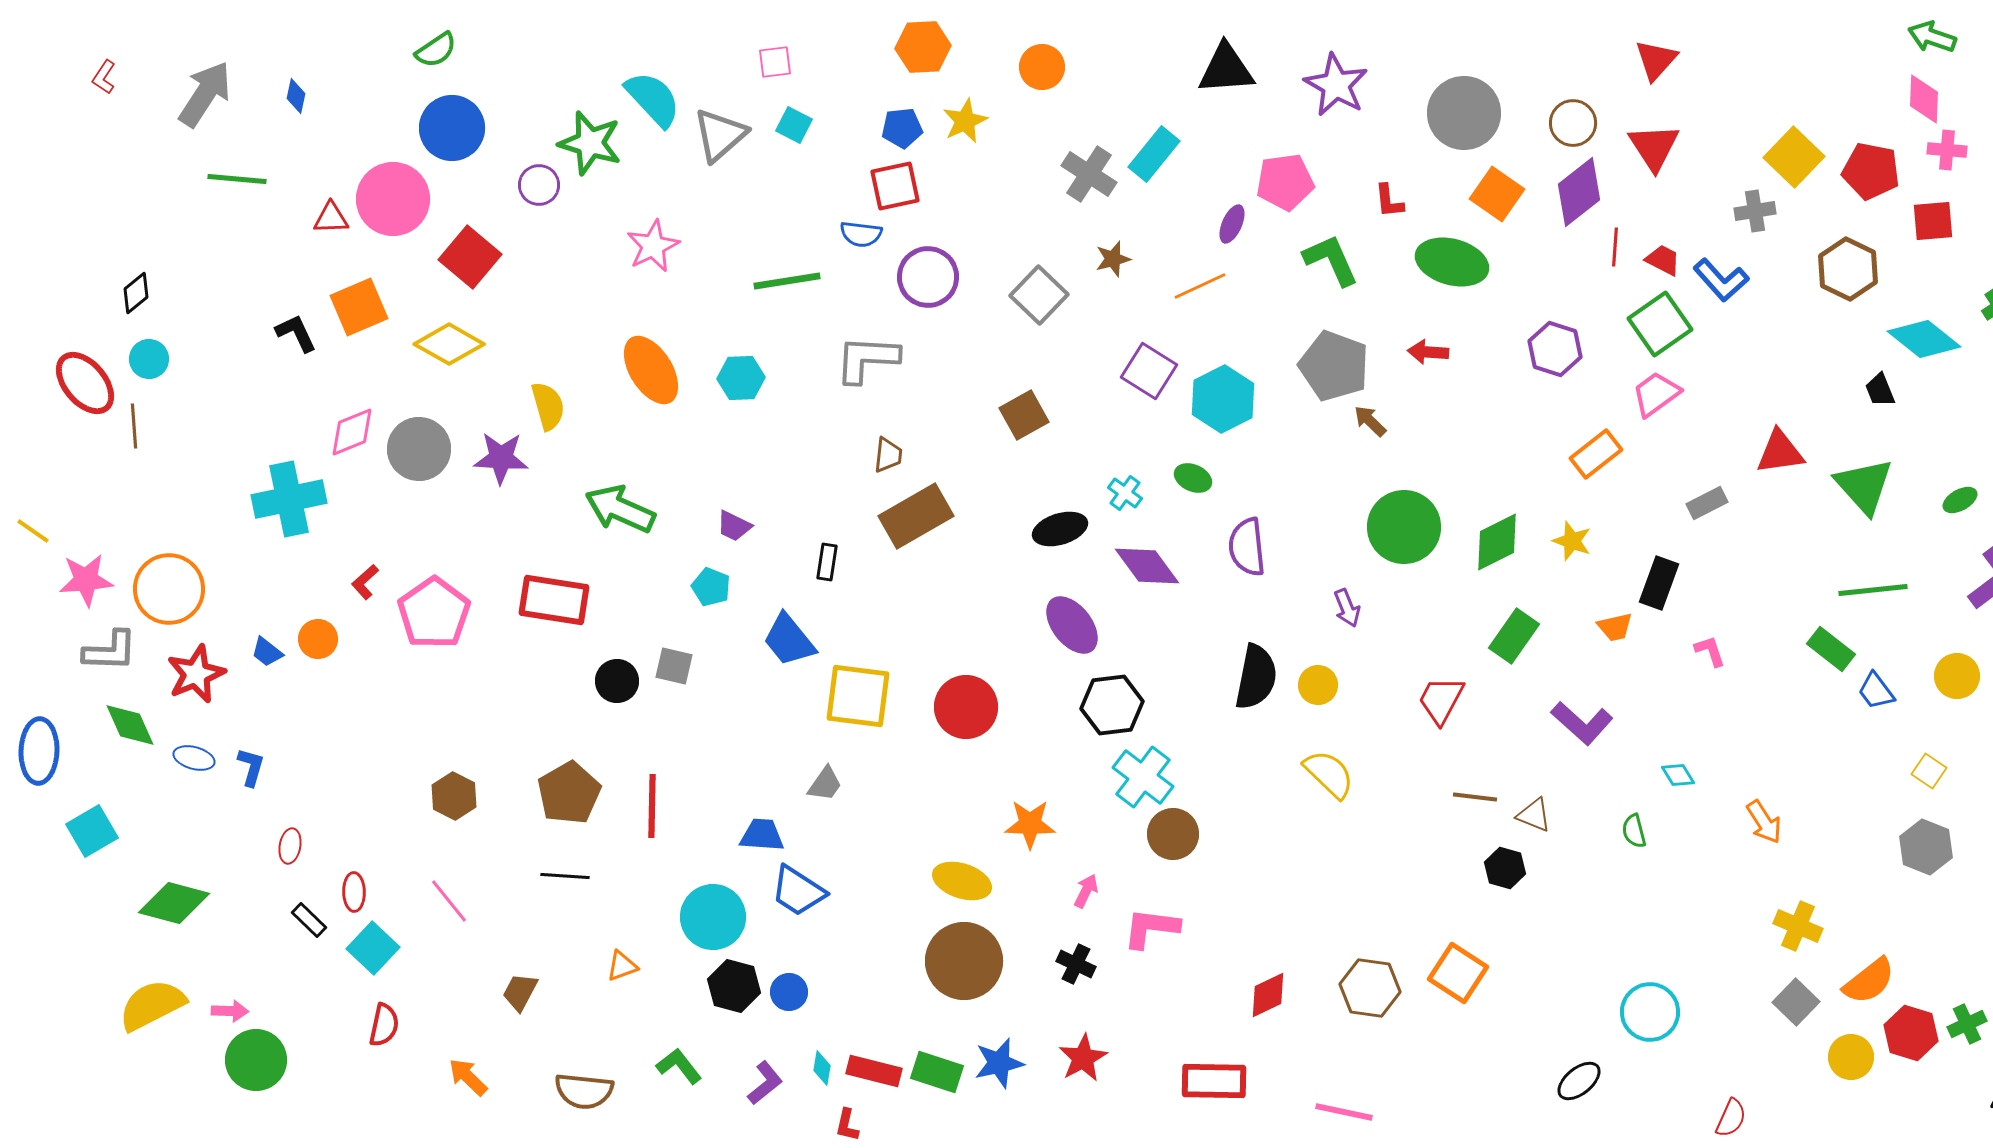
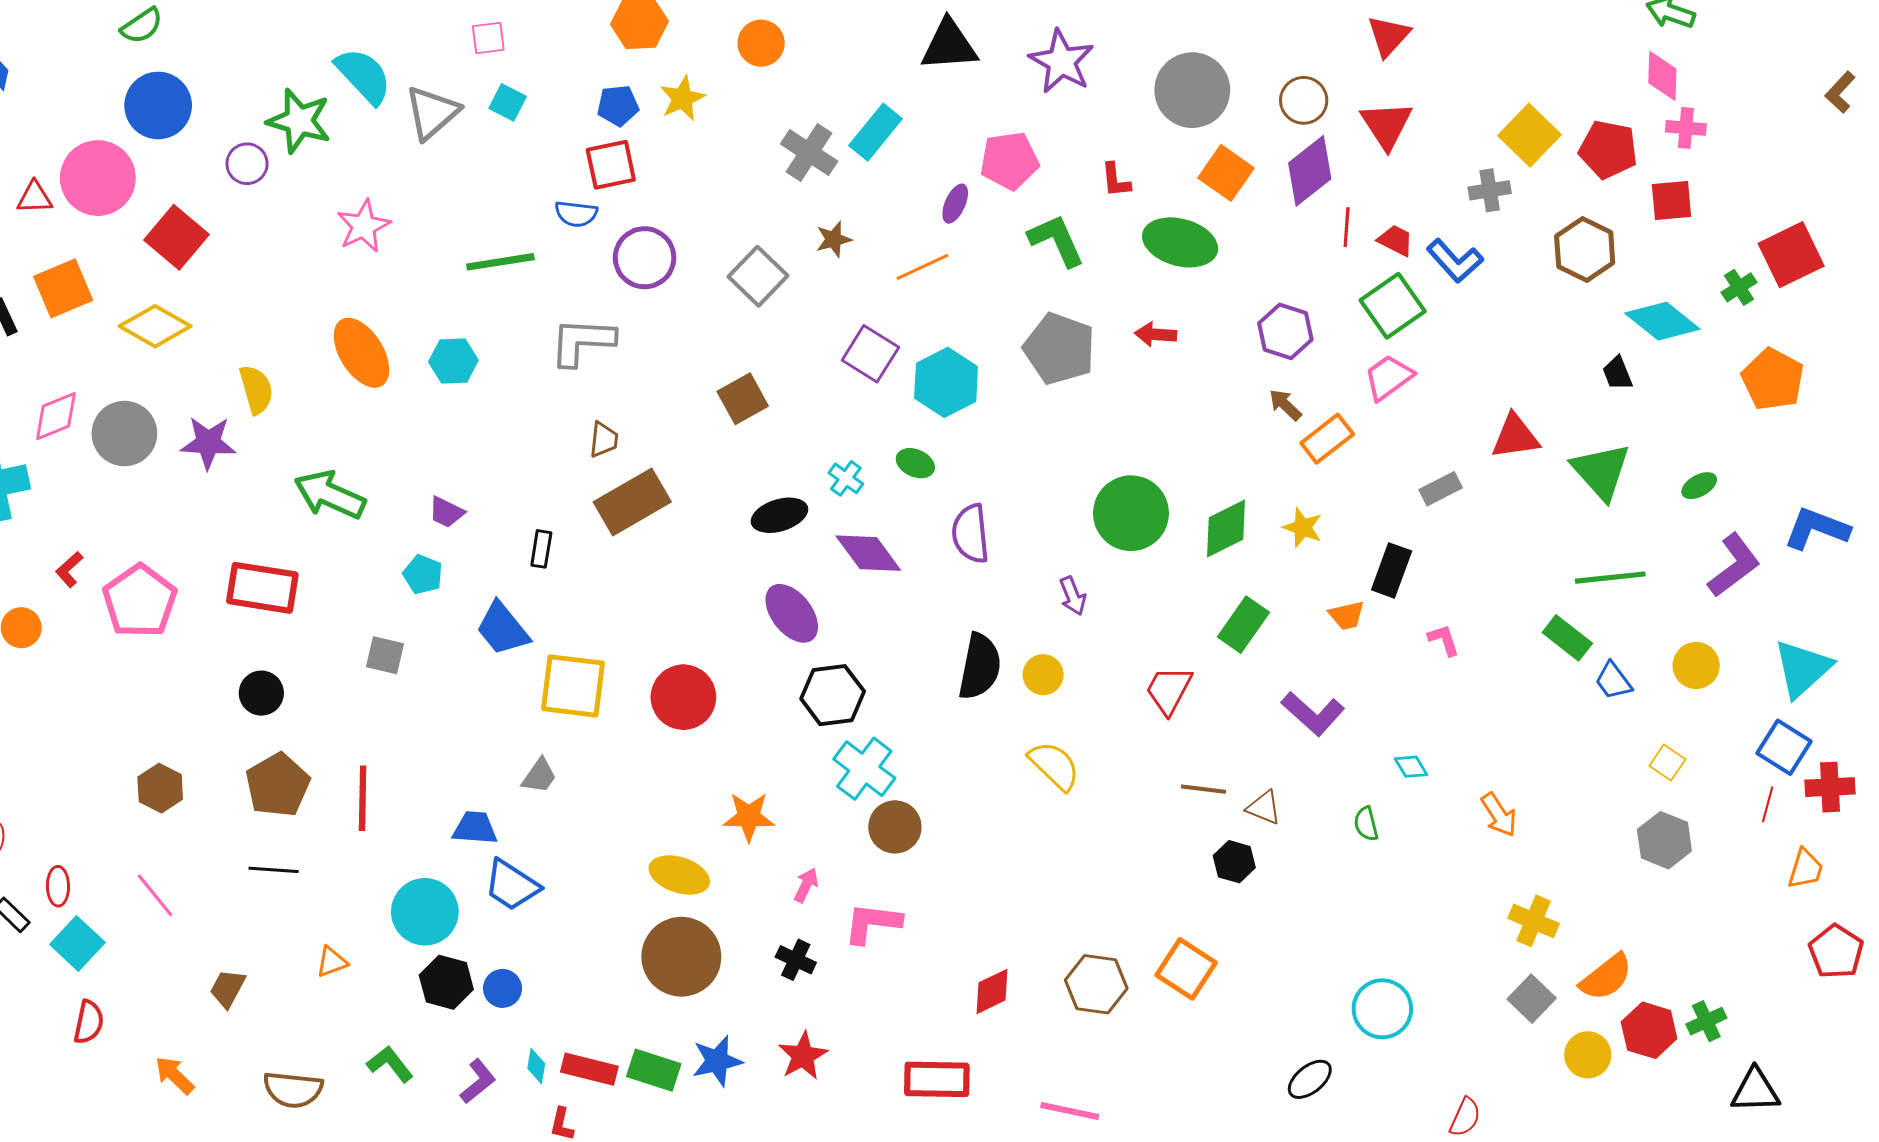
brown arrow: (1370, 421) -> (1285, 405), moved
black circle: (617, 681) -> (261, 693), moved

